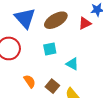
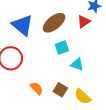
cyan square: (50, 49) -> (62, 48), moved

